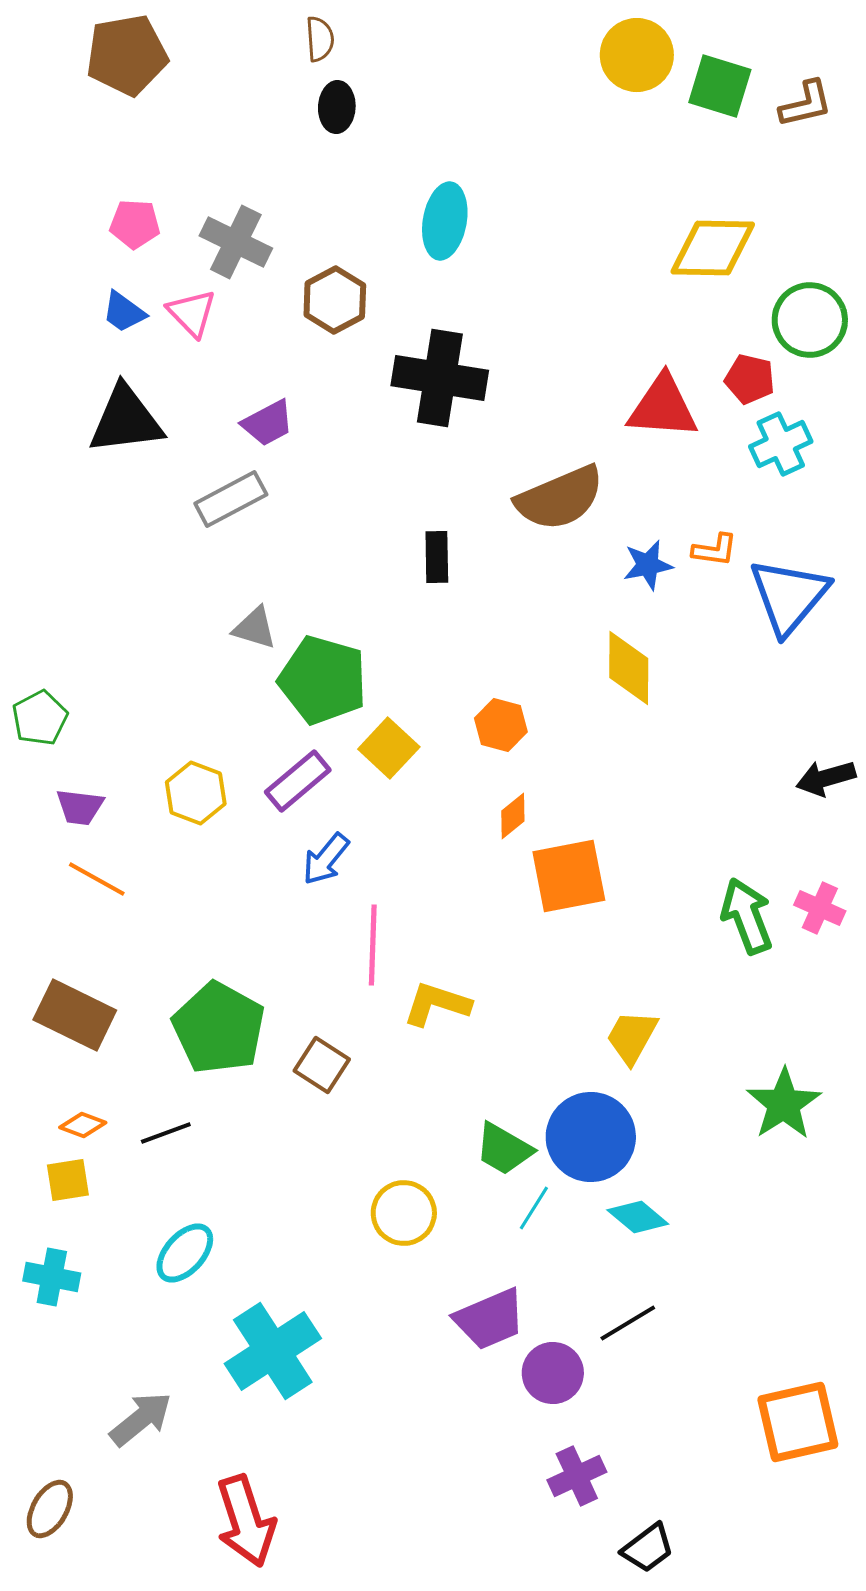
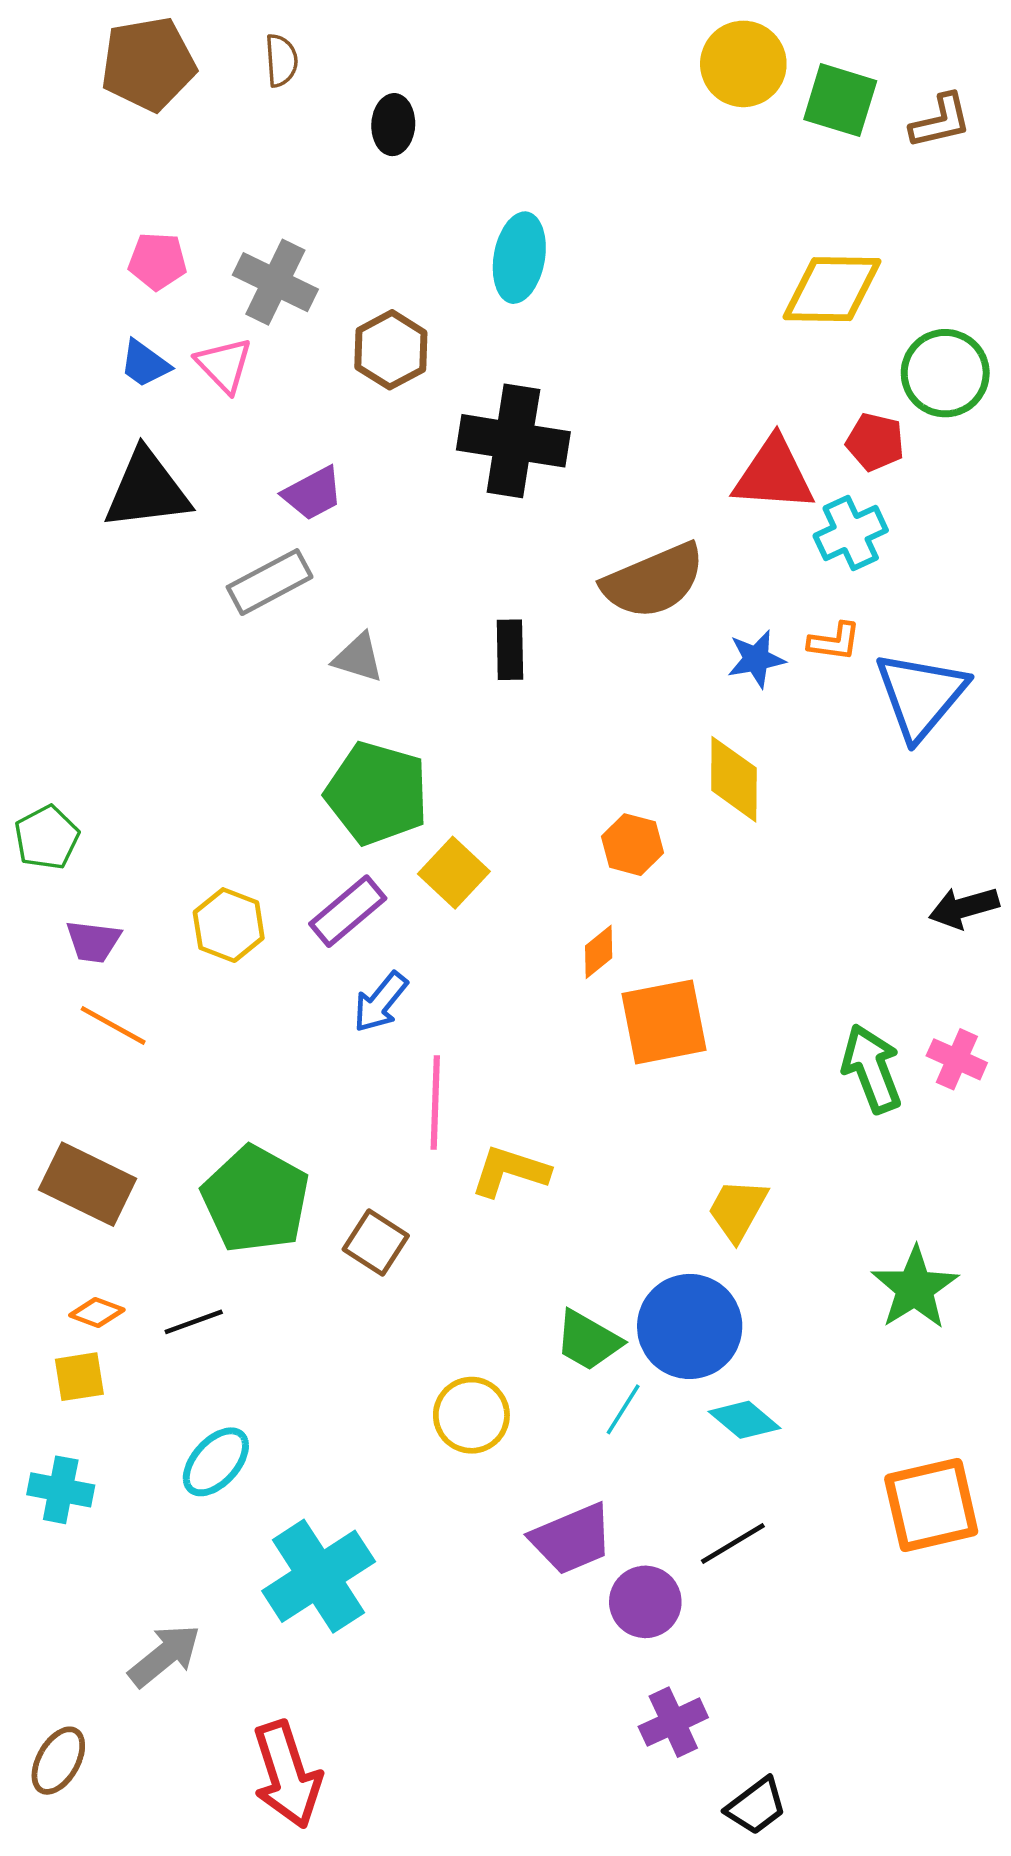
brown semicircle: (320, 39) -> (281, 60), moved
cyan cross: (781, 444) -> (851, 533), moved
gray triangle: (255, 628) -> (358, 658), moved
orange hexagon: (501, 725) -> (632, 845), moved
orange square: (798, 1422) -> (931, 1505), moved

